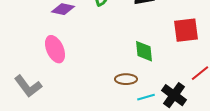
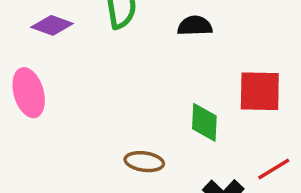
green diamond: (144, 51) -> (204, 122), moved

